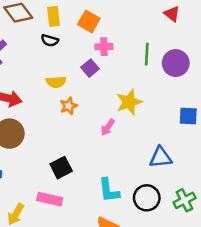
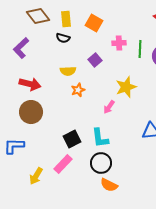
pink cross: (104, 47) -> (119, 43), moved
cyan L-shape: (109, 190) -> (100, 138), moved
black circle: (147, 198) -> (101, 163), moved
pink rectangle: (50, 199) -> (63, 164), turned -60

